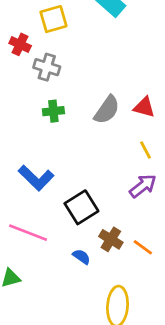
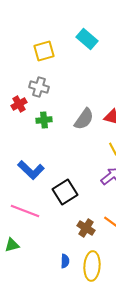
red cross: (20, 44) -> (19, 104), moved, turned 35
brown cross: (111, 239) -> (86, 228), moved
blue semicircle: (81, 257) -> (65, 261), moved, turned 56

